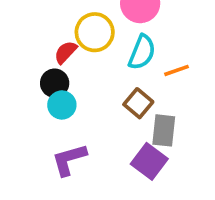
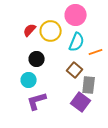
red semicircle: (66, 52) -> (30, 30), moved
black circle: (55, 83) -> (37, 59), moved
cyan circle: (62, 105) -> (29, 80), moved

